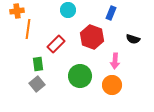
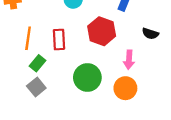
orange line: (28, 29) -> (28, 38), moved
red rectangle: (56, 44) -> (59, 40), turned -48
green rectangle: (38, 64) -> (38, 63), turned 48

